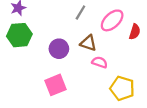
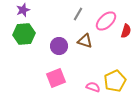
pink semicircle: (100, 62) -> (93, 87), moved
yellow pentagon: (122, 88) -> (115, 81), turned 30

